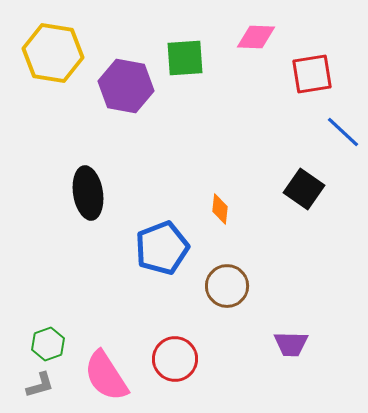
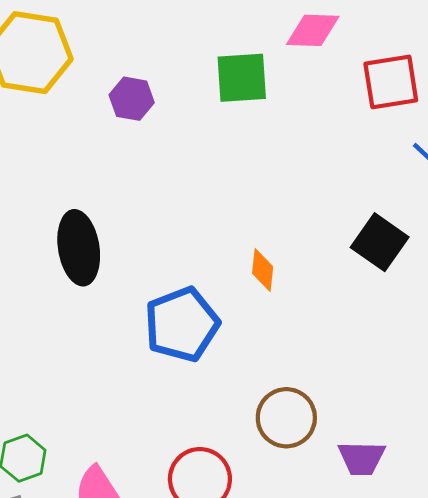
green square: (185, 58) -> (242, 78), moved
purple hexagon: (126, 86) -> (132, 99), size x0.6
brown circle: (227, 286) -> (286, 418), moved

